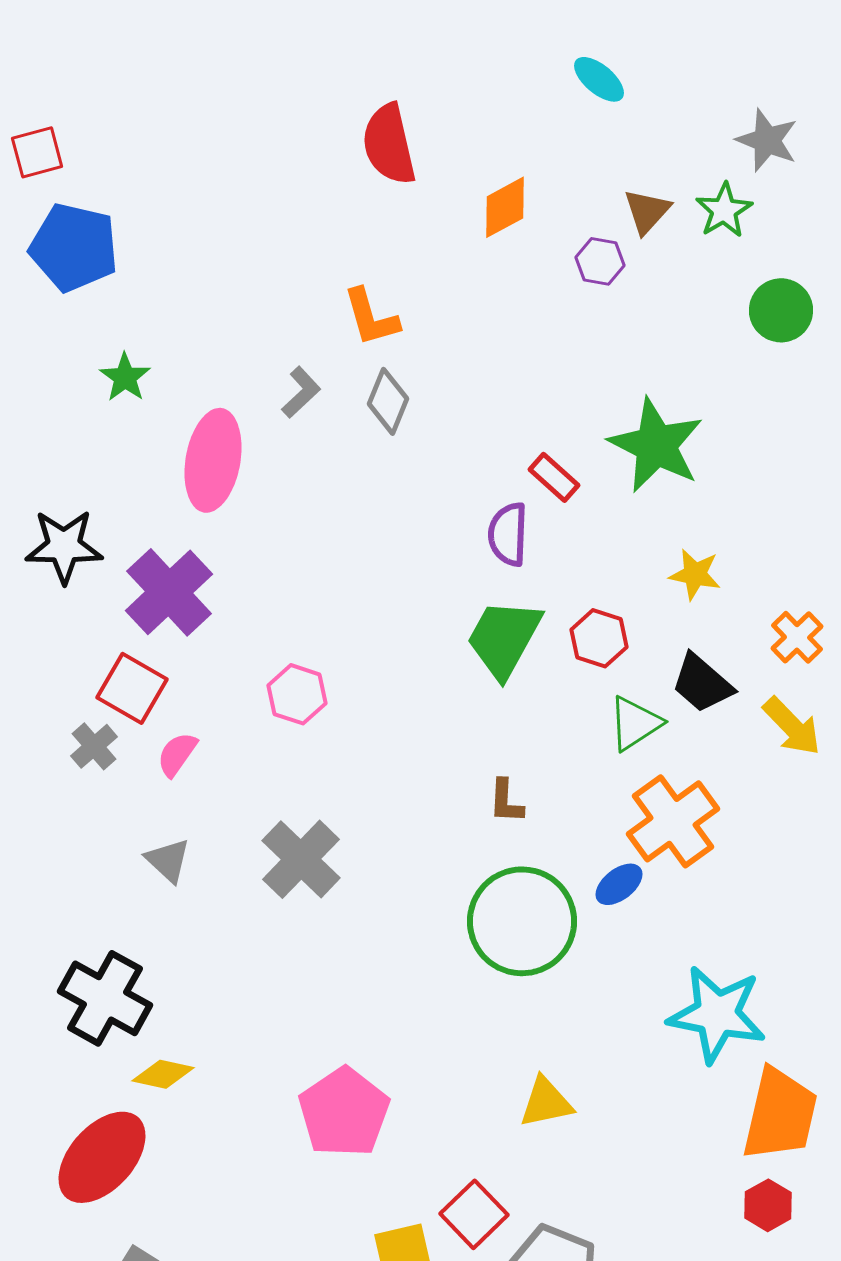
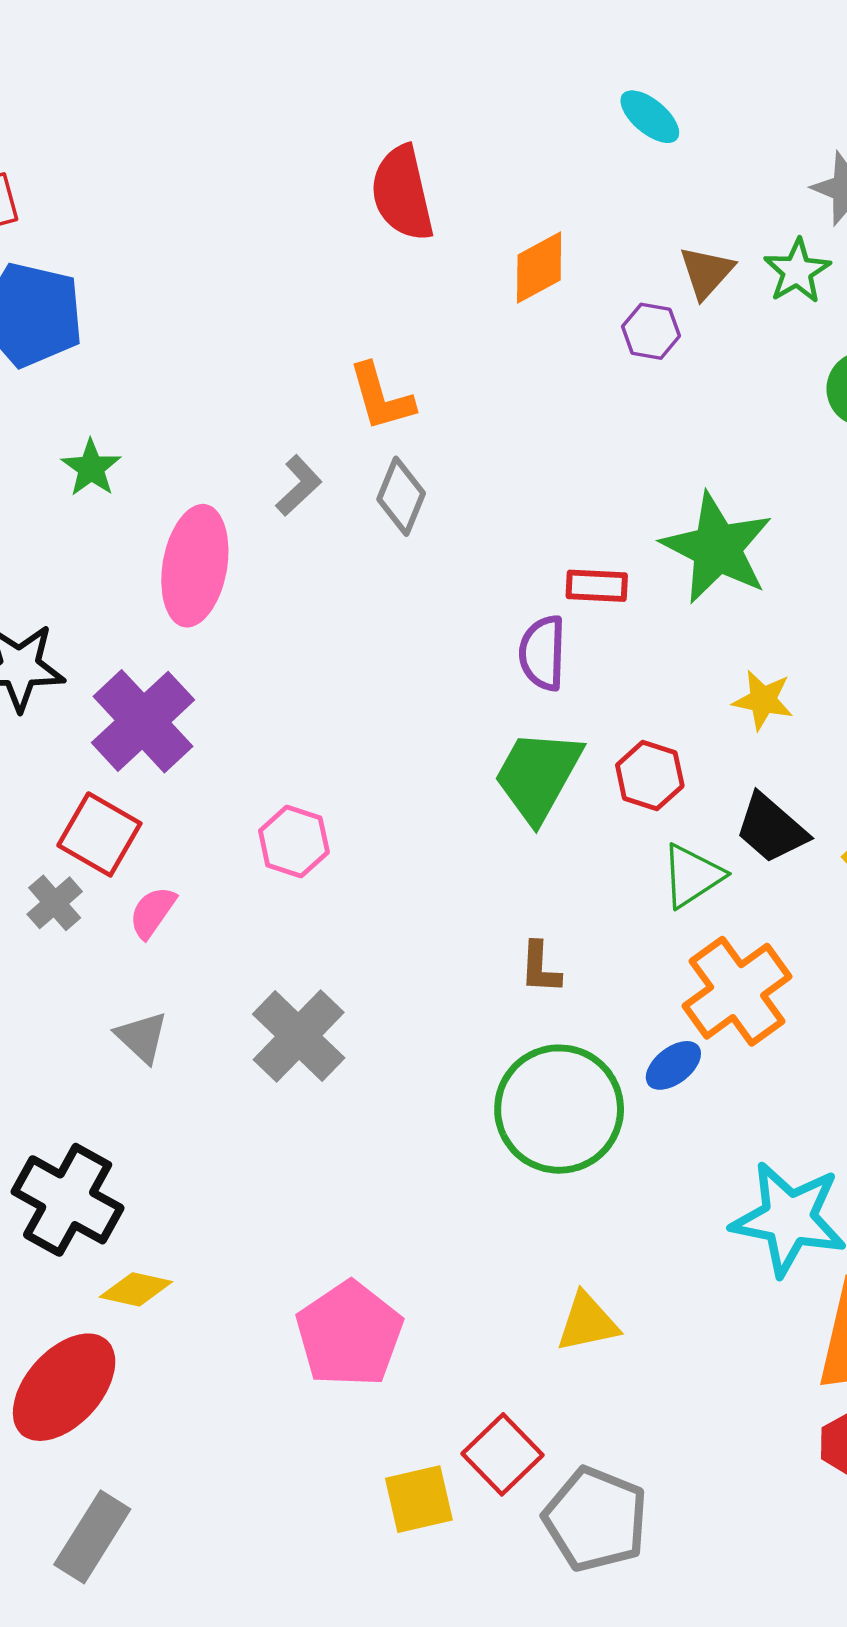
red rectangle: (554, 477) -> (597, 586), turned -39

